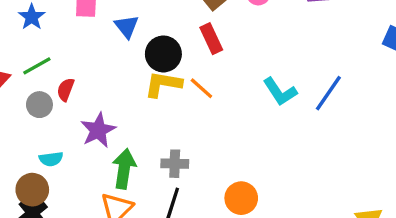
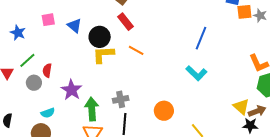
orange line: (201, 88) -> (136, 50), moved
cyan L-shape: (280, 92) -> (196, 73), moved

